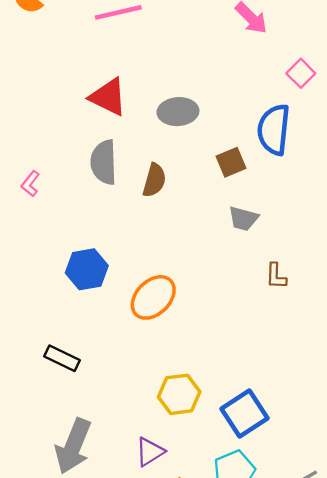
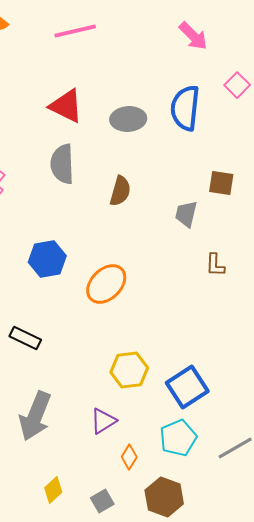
blue semicircle: (274, 130) -> (185, 108), moved
brown square: (231, 162) -> (221, 183), moved, turned 32
brown semicircle: (154, 180) -> (120, 191), moved
gray trapezoid: (243, 219) -> (186, 214), turned 88

